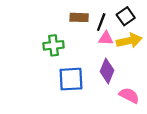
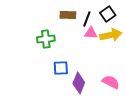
purple diamond: (107, 71) -> (79, 83), moved
blue square: (71, 79) -> (61, 68), size x0.7

